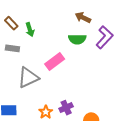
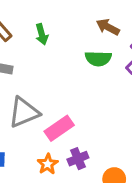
green arrow: (30, 30) -> (42, 34), moved
pink rectangle: (55, 62) -> (59, 128), moved

